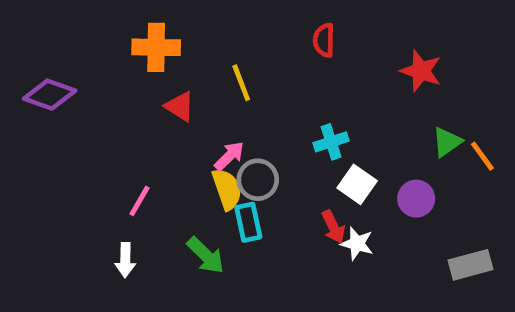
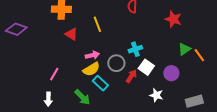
pink arrow: (229, 156) -> (92, 55), turned 32
gray circle: (258, 180) -> (116, 63), moved
yellow semicircle: (227, 189) -> (91, 69), turned 78
cyan rectangle: (248, 222) -> (100, 83), turned -35
red arrow: (333, 227) -> (131, 76), moved, turned -120
white star: (357, 244) -> (156, 95), moved

